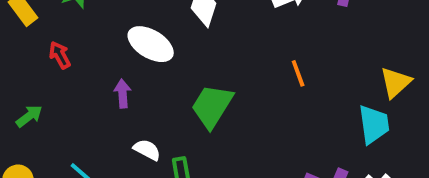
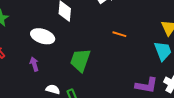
orange line: (298, 73) -> (119, 34), turned -40

